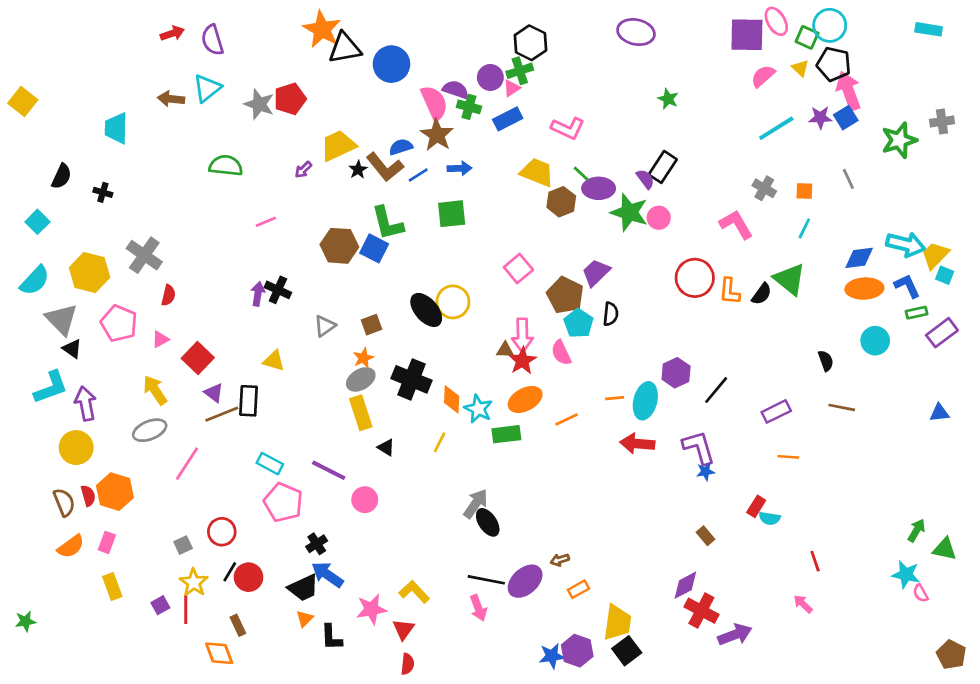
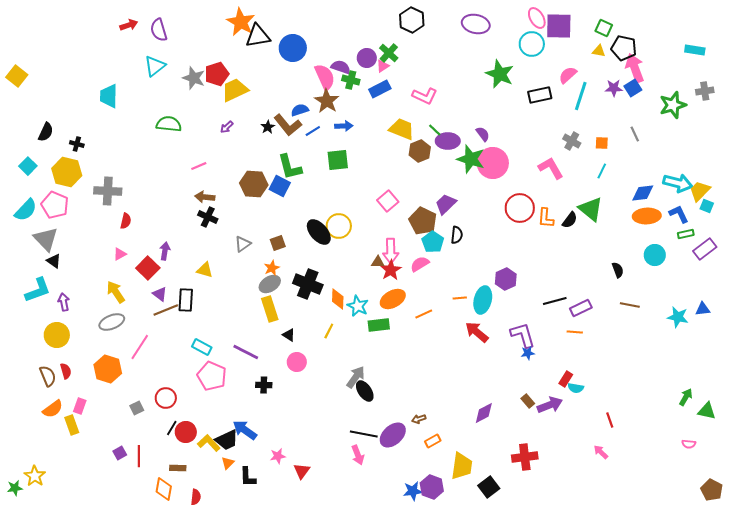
pink ellipse: (776, 21) -> (537, 18), moved
cyan circle: (830, 25) -> (532, 44), moved
cyan rectangle: (929, 29) -> (695, 50), moved
black hexagon: (530, 43) -> (412, 20), moved
yellow triangle: (800, 68) -> (599, 51), turned -32
green cross: (520, 71) -> (389, 53), turned -30
pink semicircle: (763, 76) -> (568, 75), moved
brown arrow: (171, 99) -> (205, 197), moved
green star: (668, 99) -> (500, 74), size x1.8
cyan trapezoid: (116, 128) -> (109, 96), moved
cyan line: (776, 128) -> (581, 96), turned -40
yellow trapezoid: (338, 146) -> (235, 90), moved
black rectangle: (663, 167) -> (540, 95), moved, turned 45
pink circle: (659, 218) -> (493, 163), size x1.8
gray cross: (144, 255) -> (108, 191), turned -32
yellow hexagon: (90, 273) -> (67, 172), moved
purple arrow: (258, 294) -> (165, 251), moved
pink pentagon: (119, 323) -> (55, 205), moved
pink semicircle: (561, 353) -> (420, 264), turned 84
black line: (716, 390) -> (555, 301), moved, turned 35
purple arrow: (86, 403) -> (64, 302), size x0.7
red arrow: (637, 444) -> (477, 332), turned 35
orange line: (788, 457) -> (575, 332), moved
orange hexagon: (115, 492) -> (108, 369), moved
pink circle: (365, 500) -> (297, 362), moved
black cross: (317, 544) -> (264, 385), moved, turned 35
cyan star: (906, 574) -> (678, 317), moved
yellow star: (194, 582) -> (35, 476), moved
purple diamond: (685, 585) -> (484, 413), moved
yellow rectangle: (112, 587) -> (72, 425), moved
yellow L-shape: (414, 592) -> (209, 443), moved
pink semicircle: (921, 593) -> (689, 444), turned -56
pink star: (371, 609) -> (278, 456), size x0.7
red cross: (701, 611) -> (525, 457), turned -35
green star: (25, 621) -> (15, 488), moved
brown rectangle: (238, 625) -> (178, 468), turned -63
purple arrow: (735, 635) -> (550, 405), moved
black square: (627, 651) -> (489, 487), moved
orange diamond: (219, 653) -> (164, 489), turned 30
red semicircle: (408, 664) -> (196, 497), moved

